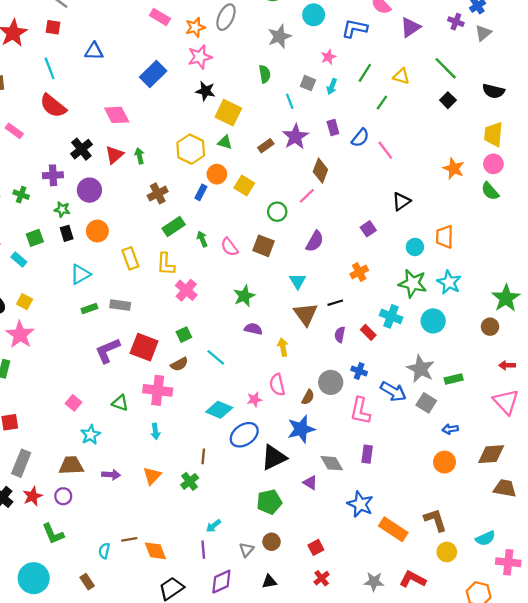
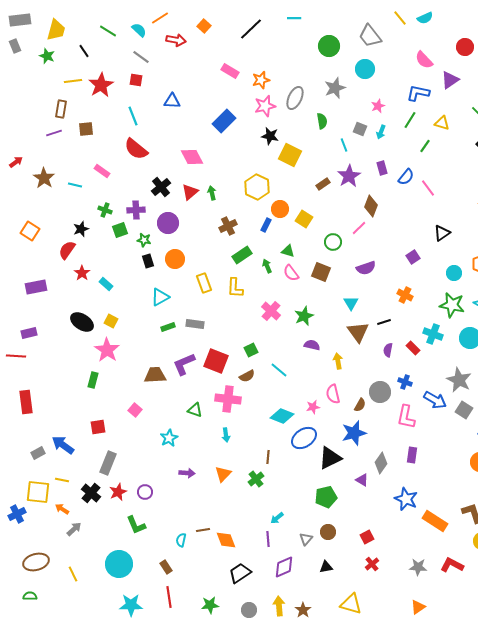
gray ellipse: (226, 17) -> (295, 98), moved
blue L-shape: (355, 28) -> (418, 93), moved
green triangle: (225, 142) -> (288, 251), moved
green cross: (21, 195) -> (105, 210), moved
green square: (35, 238) -> (120, 230), moved
purple semicircle: (315, 241) -> (366, 268), turned 42
orange cross: (359, 272) -> (405, 295), turned -35
pink cross: (186, 290) -> (271, 311), moved
pink square: (73, 403) -> (135, 410), moved
gray diamond: (332, 463) -> (381, 463), turned 65
brown trapezoid: (71, 465) -> (155, 375), moved

